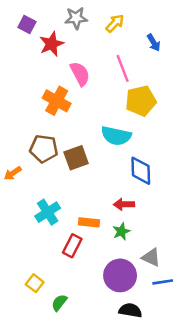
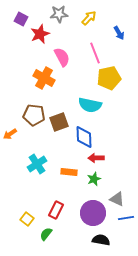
blue diamond: (141, 171) -> (84, 137), moved
red rectangle: (72, 246) -> (56, 210), moved

